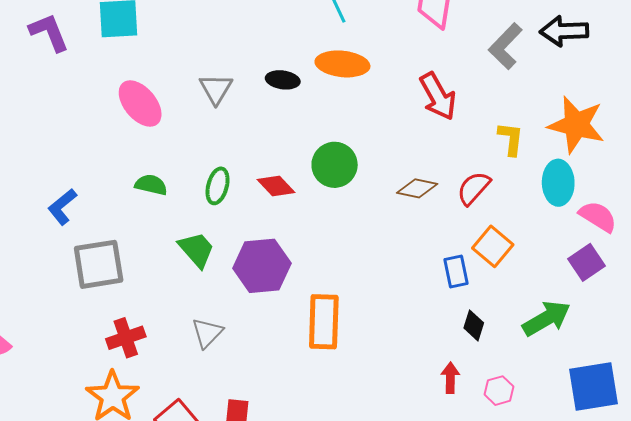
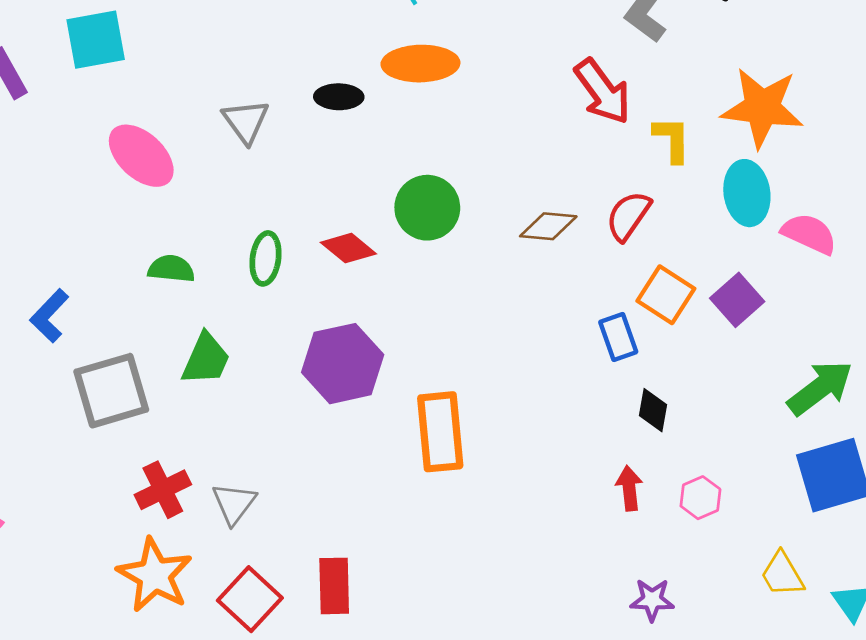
red arrow: (438, 96) -> (603, 91), moved
green trapezoid: (197, 250) -> (206, 359), moved, turned 72
purple square: (587, 262) -> (737, 300), moved
green arrow: (546, 318) -> (820, 388), moved
gray triangle: (207, 333) -> (234, 503), moved

